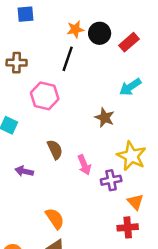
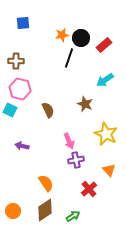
black line: (68, 59) -> (69, 58), moved
pink hexagon: (45, 96) -> (20, 89), moved
brown semicircle: (55, 150) -> (48, 110), moved
purple cross: (111, 180) -> (76, 160), moved
red cross: (128, 227) -> (89, 189), moved, turned -35

